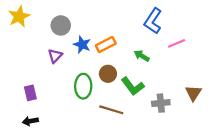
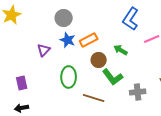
gray circle: (61, 25) -> (64, 18), moved
brown circle: (108, 74) -> (99, 60), moved

